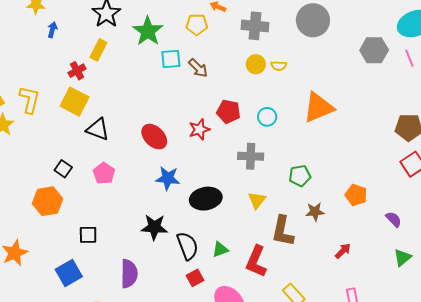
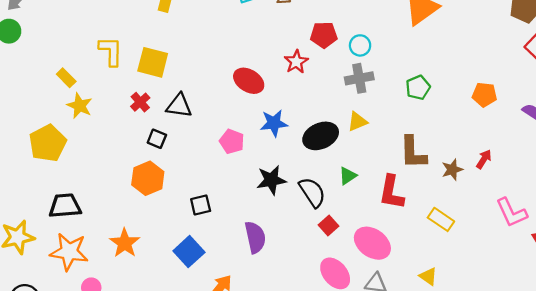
red cross: (77, 71) -> (140, 102), moved
yellow L-shape: (30, 100) -> (111, 51), moved
cyan circle: (267, 117) -> (360, 45), moved
black triangle: (98, 129) -> (179, 106), moved
pink pentagon: (104, 173) -> (232, 141), moved
yellow triangle: (257, 200) -> (357, 122), moved, turned 42
brown star: (315, 212) -> (452, 170), moved
green triangle: (220, 249) -> (348, 176), moved

